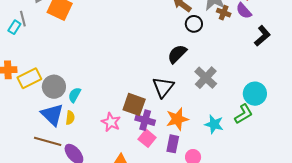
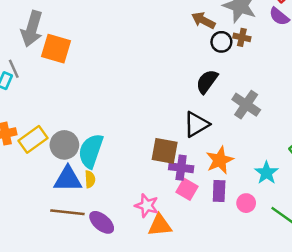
brown cross: (224, 13) -> (242, 37), moved
black triangle: (163, 87) -> (196, 124), turned 30
cyan semicircle: (74, 95) -> (91, 151), size x1.8
blue triangle: (52, 115) -> (68, 179), turned -35
pink star: (111, 122) -> (147, 206), moved
cyan star: (214, 124) -> (266, 173), moved, turned 30

